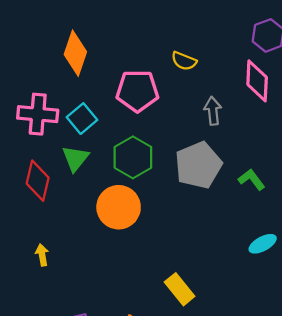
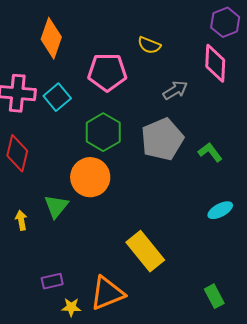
gray arrow: (213, 111) -> (175, 90), turned 65
green triangle: (75, 158) -> (56, 206), moved
yellow rectangle: (180, 289) -> (145, 251), size x1.4

